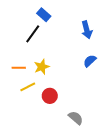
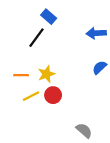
blue arrow: (87, 30) -> (96, 33), turned 102
red circle: (50, 96) -> (53, 95), moved

